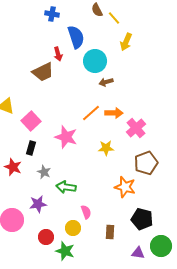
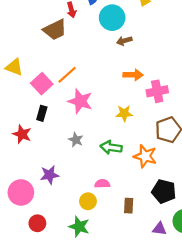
orange line: (91, 113) -> (67, 75), moved
pink cross: (136, 128) -> (157, 91), turned 30
gray star: (44, 172) -> (76, 140), moved
green arrow: (66, 187) -> (111, 147), moved
pink semicircle: (86, 212) -> (102, 184), turned -72
red circle: (46, 237) -> (37, 223), moved

